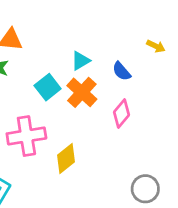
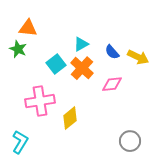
yellow arrow: (156, 46) -> (138, 57), moved, size x1.5
pink diamond: (122, 114) -> (112, 84), turned 45

